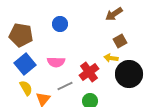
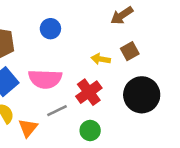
yellow arrow: (111, 58) -> (101, 59), moved
pink semicircle: (56, 62) -> (45, 79), size x1.4

